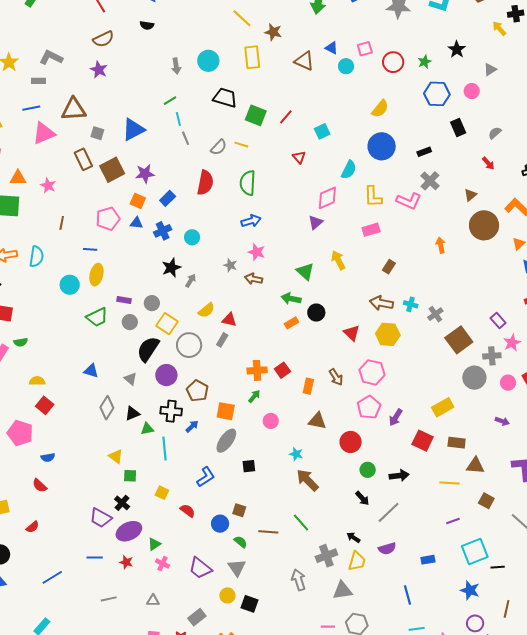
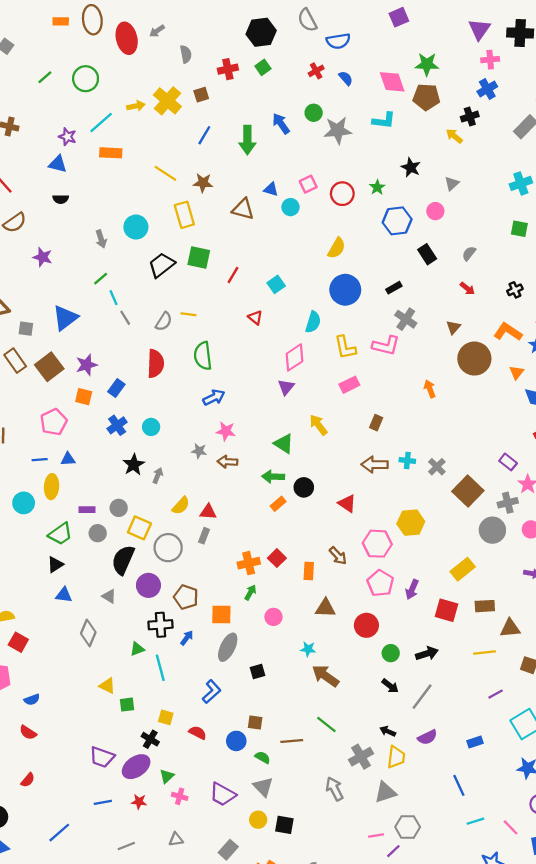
purple star: (99, 70) -> (43, 257), moved
black trapezoid: (225, 98) -> (162, 265), turned -45
green square: (256, 115) -> (199, 257), moved
blue triangle: (137, 223) -> (68, 459), moved
yellow hexagon: (388, 334) -> (411, 523), moved
black triangle: (132, 413) -> (55, 565), moved
black cross: (122, 503) -> (150, 739), moved

